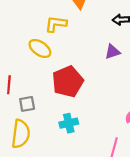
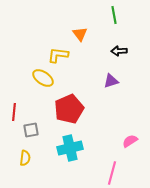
cyan cross: (69, 123) -> (70, 148), size x1.4
yellow semicircle: (21, 134) -> (25, 158), size x0.6

